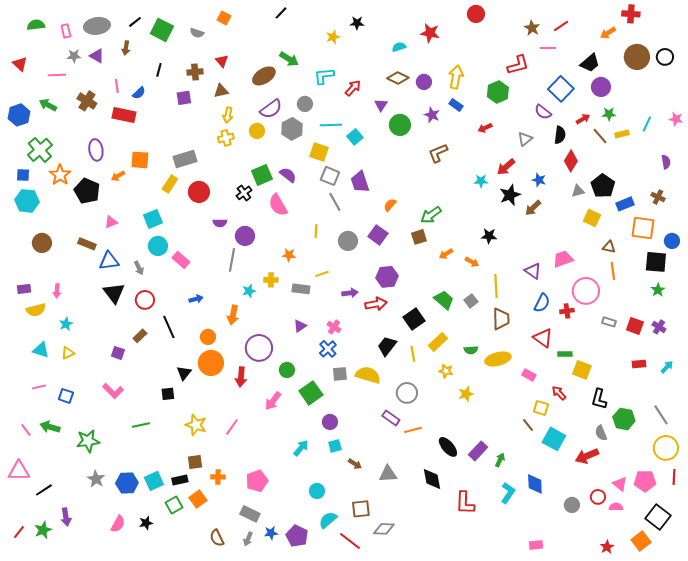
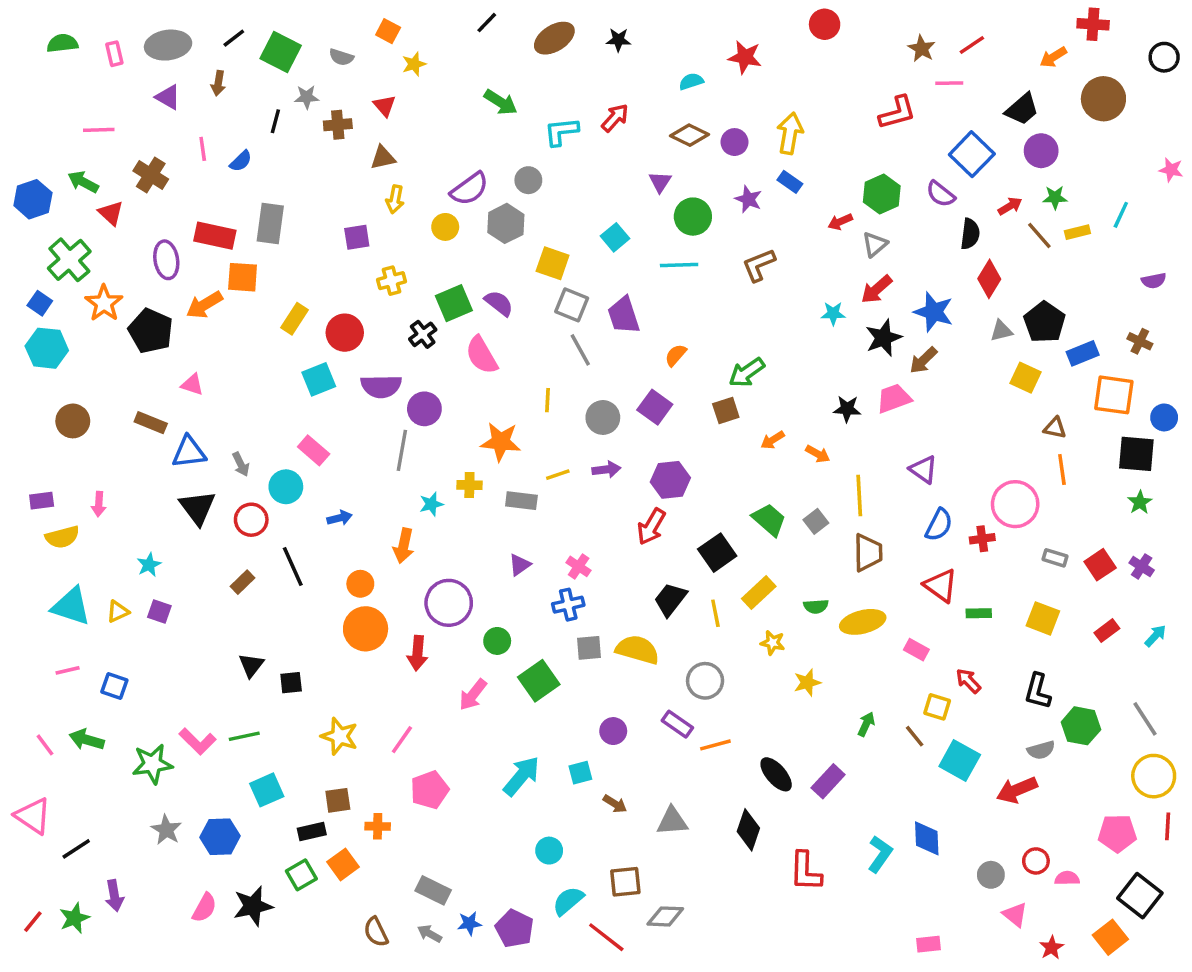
yellow star: (333, 37) -> (414, 64), moved
gray star: (74, 56) -> (307, 97), moved
black circle: (665, 57) -> (1164, 57), moved
red triangle: (20, 64) -> (111, 213), moved
brown ellipse: (264, 76) -> (554, 38), moved
red arrow: (353, 88) -> (615, 118), moved
green hexagon: (498, 92) -> (882, 194), moved
purple square: (184, 98) -> (357, 237), moved
red rectangle: (124, 115) -> (215, 236), moved
pink star: (676, 119) -> (1171, 170), moved
cyan line: (331, 125) -> (679, 265), moved
yellow cross: (226, 138) -> (392, 281), moved
gray triangle: (525, 139) -> (875, 244), moved
gray rectangle: (185, 159) -> (270, 223), moved, turned -65
purple semicircle: (666, 162) -> (1154, 281), turned 88
blue square: (23, 175) -> (40, 303), turned 32
orange arrow: (118, 176) -> (204, 305), size x1.5
blue star: (539, 180) -> (934, 312), size x1.6
cyan square: (153, 219) -> (319, 379), moved
pink triangle: (111, 222) -> (192, 385), turned 40
purple semicircle: (220, 223) -> (381, 386), size x1.6
cyan circle: (158, 246) -> (286, 487), moved
orange star: (289, 255) -> (501, 442), size x1.6
pink trapezoid: (563, 259) -> (894, 398), moved
purple arrow: (350, 293) -> (606, 469), moved
red arrow: (376, 304) -> (651, 527), turned 130
cyan star: (66, 324) -> (149, 565), moved
red square: (635, 326) -> (1100, 565), turned 36
blue cross: (328, 349) -> (568, 605), turned 30
cyan triangle: (41, 350) -> (71, 606), size x1.4
purple square: (118, 353) -> (159, 612), moved
red rectangle: (639, 364) -> (1107, 631), turned -32
yellow square: (582, 370) -> (1043, 618), moved
black triangle: (184, 373) -> (251, 665), moved
pink L-shape: (113, 391) -> (197, 741), moved
purple circle: (330, 422) -> (613, 731), moved
gray semicircle: (601, 433) -> (1041, 750), turned -84
cyan arrow: (301, 448) -> (521, 776), size x1.4
green arrow: (500, 460) -> (866, 724), moved
pink triangle: (19, 471) -> (33, 816), turned 35
black diamond: (432, 479) -> (748, 830), turned 30
cyan square: (154, 481) -> (267, 790), moved
pink pentagon: (257, 481) -> (430, 790), moved
pink triangle: (620, 484) -> (1015, 915), moved
black star: (146, 523) -> (253, 906), size x1.6
gray arrow: (248, 539) -> (430, 934), turned 96

